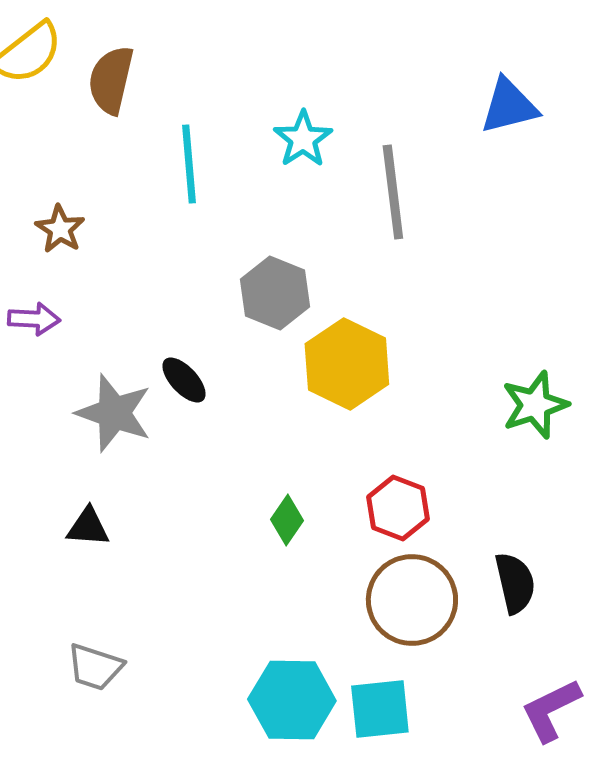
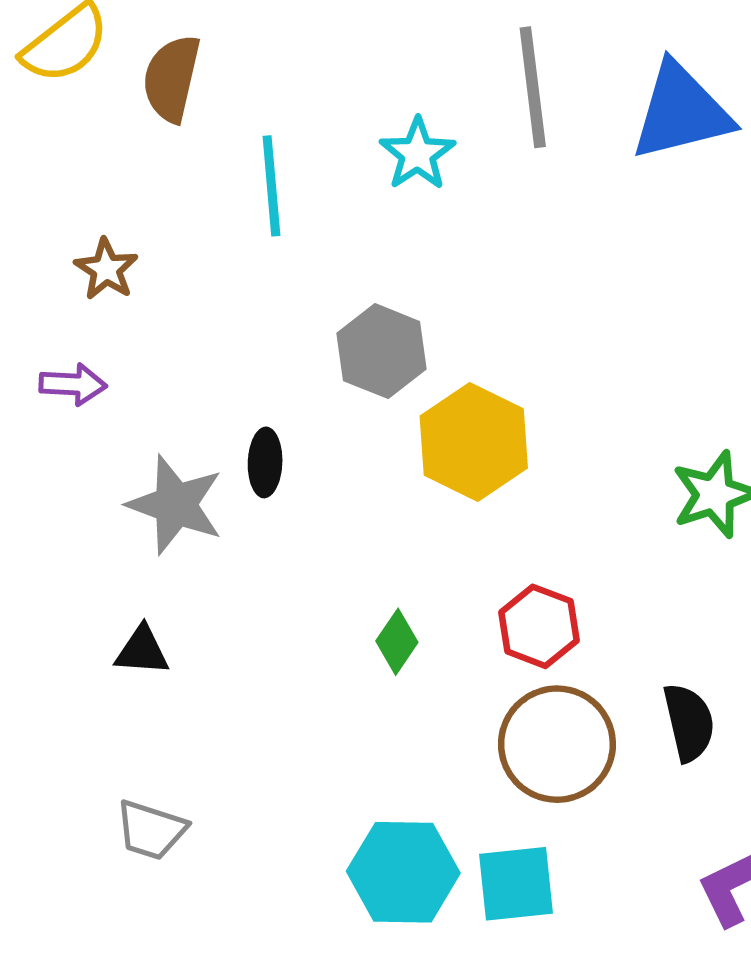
blue triangle: (509, 106) -> (681, 112), size x1.4
gray line: (393, 192) -> (533, 87), moved
black ellipse: (184, 380) -> (265, 462), turned 45

